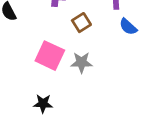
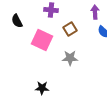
pink square: (50, 56) -> (42, 40), moved

